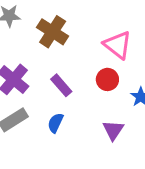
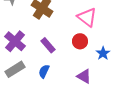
purple triangle: (113, 130) -> (84, 76), turned -35

